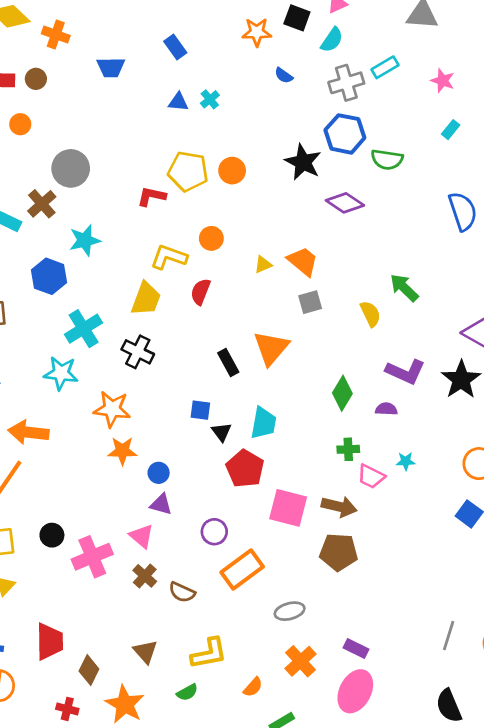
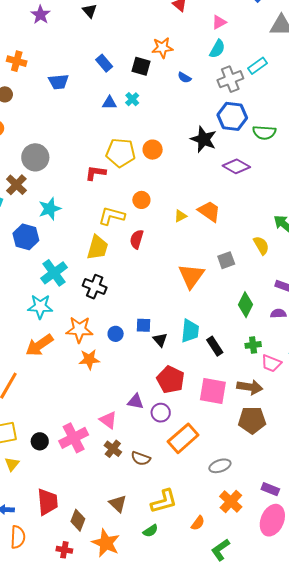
black square: (297, 18) -> (141, 66), moved
gray square: (310, 302) -> (226, 260), moved
black rectangle: (228, 362) -> (215, 346), moved
orange arrow: (28, 432) -> (39, 345), moved, turned -36
red pentagon: (245, 469) -> (171, 380), moved
blue circle: (159, 473) -> (116, 334), moved
purple triangle: (161, 504) -> (136, 401), moved
black circle: (52, 535) -> (40, 441), moved

